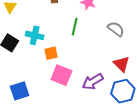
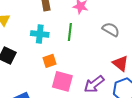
cyan cross: (35, 35) -> (40, 34), moved

